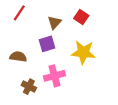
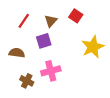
red line: (19, 13) -> (24, 21), moved
yellow star: (83, 52) -> (93, 47), moved, turned -30

